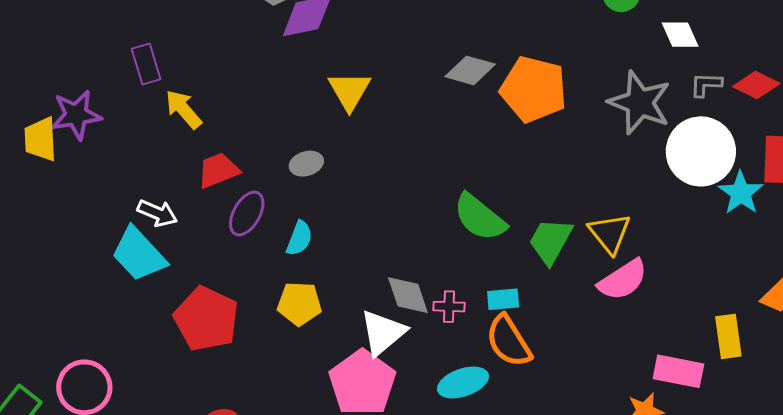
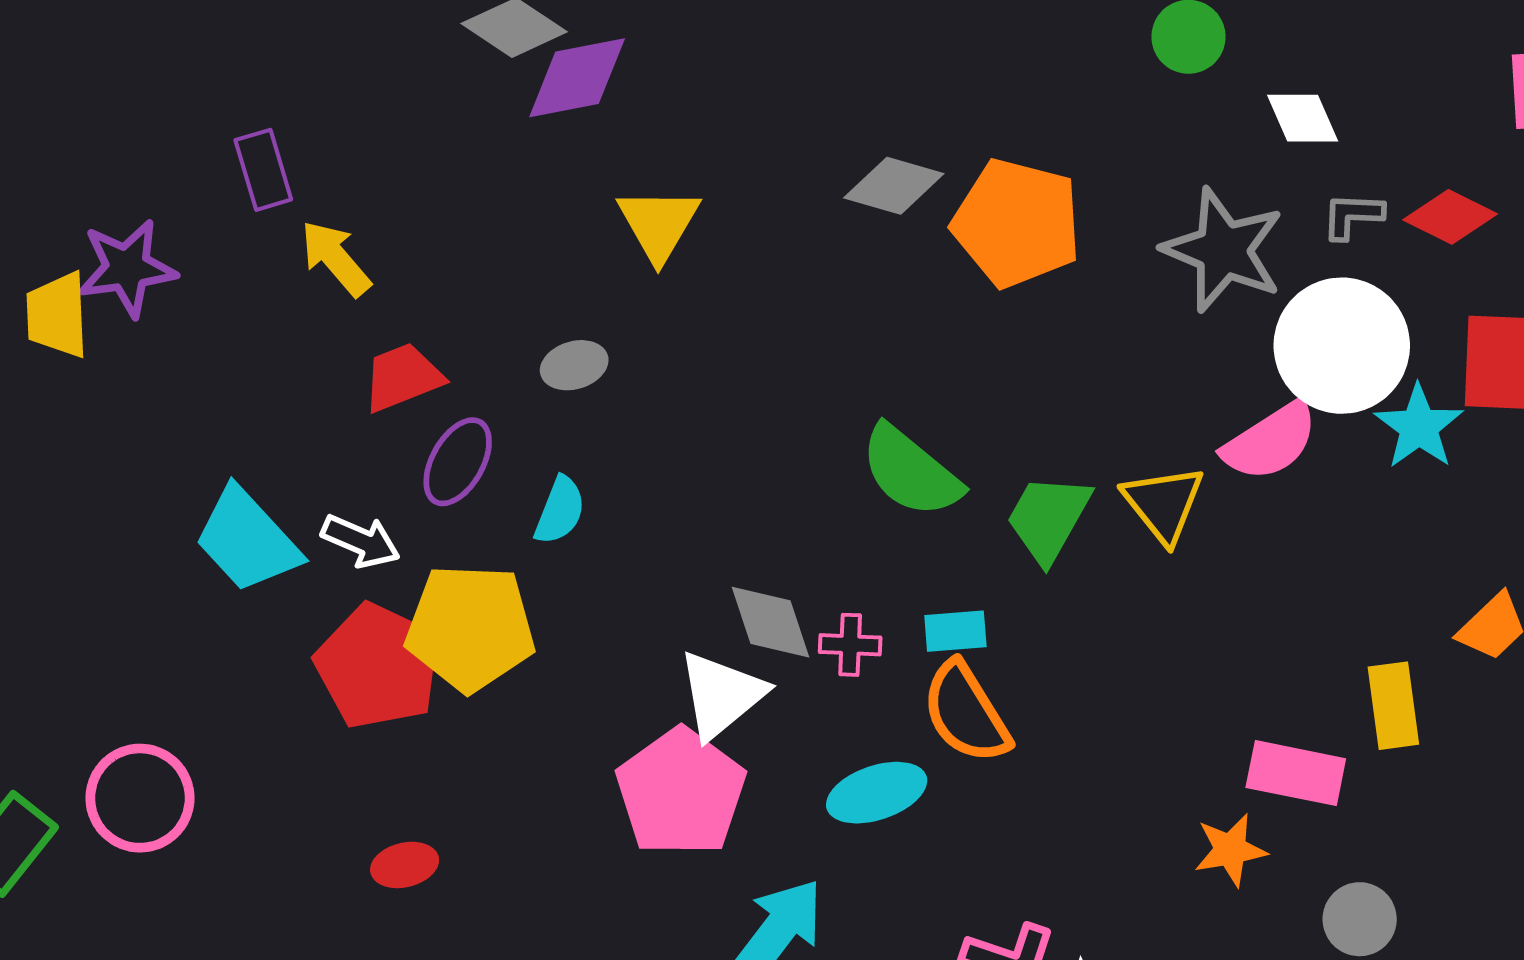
white arrow: (157, 213) -> (361, 541), moved
pink semicircle: (623, 280) -> (1270, 441), moved
yellow pentagon: (299, 304) -> (470, 628), moved, size x1.5

